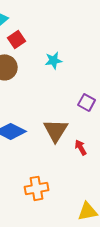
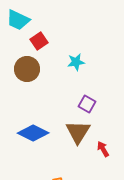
purple square: (87, 102) -> (87, 104), moved

